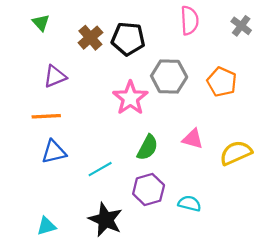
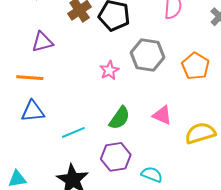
pink star: (130, 98) -> (109, 70), size x0.6

